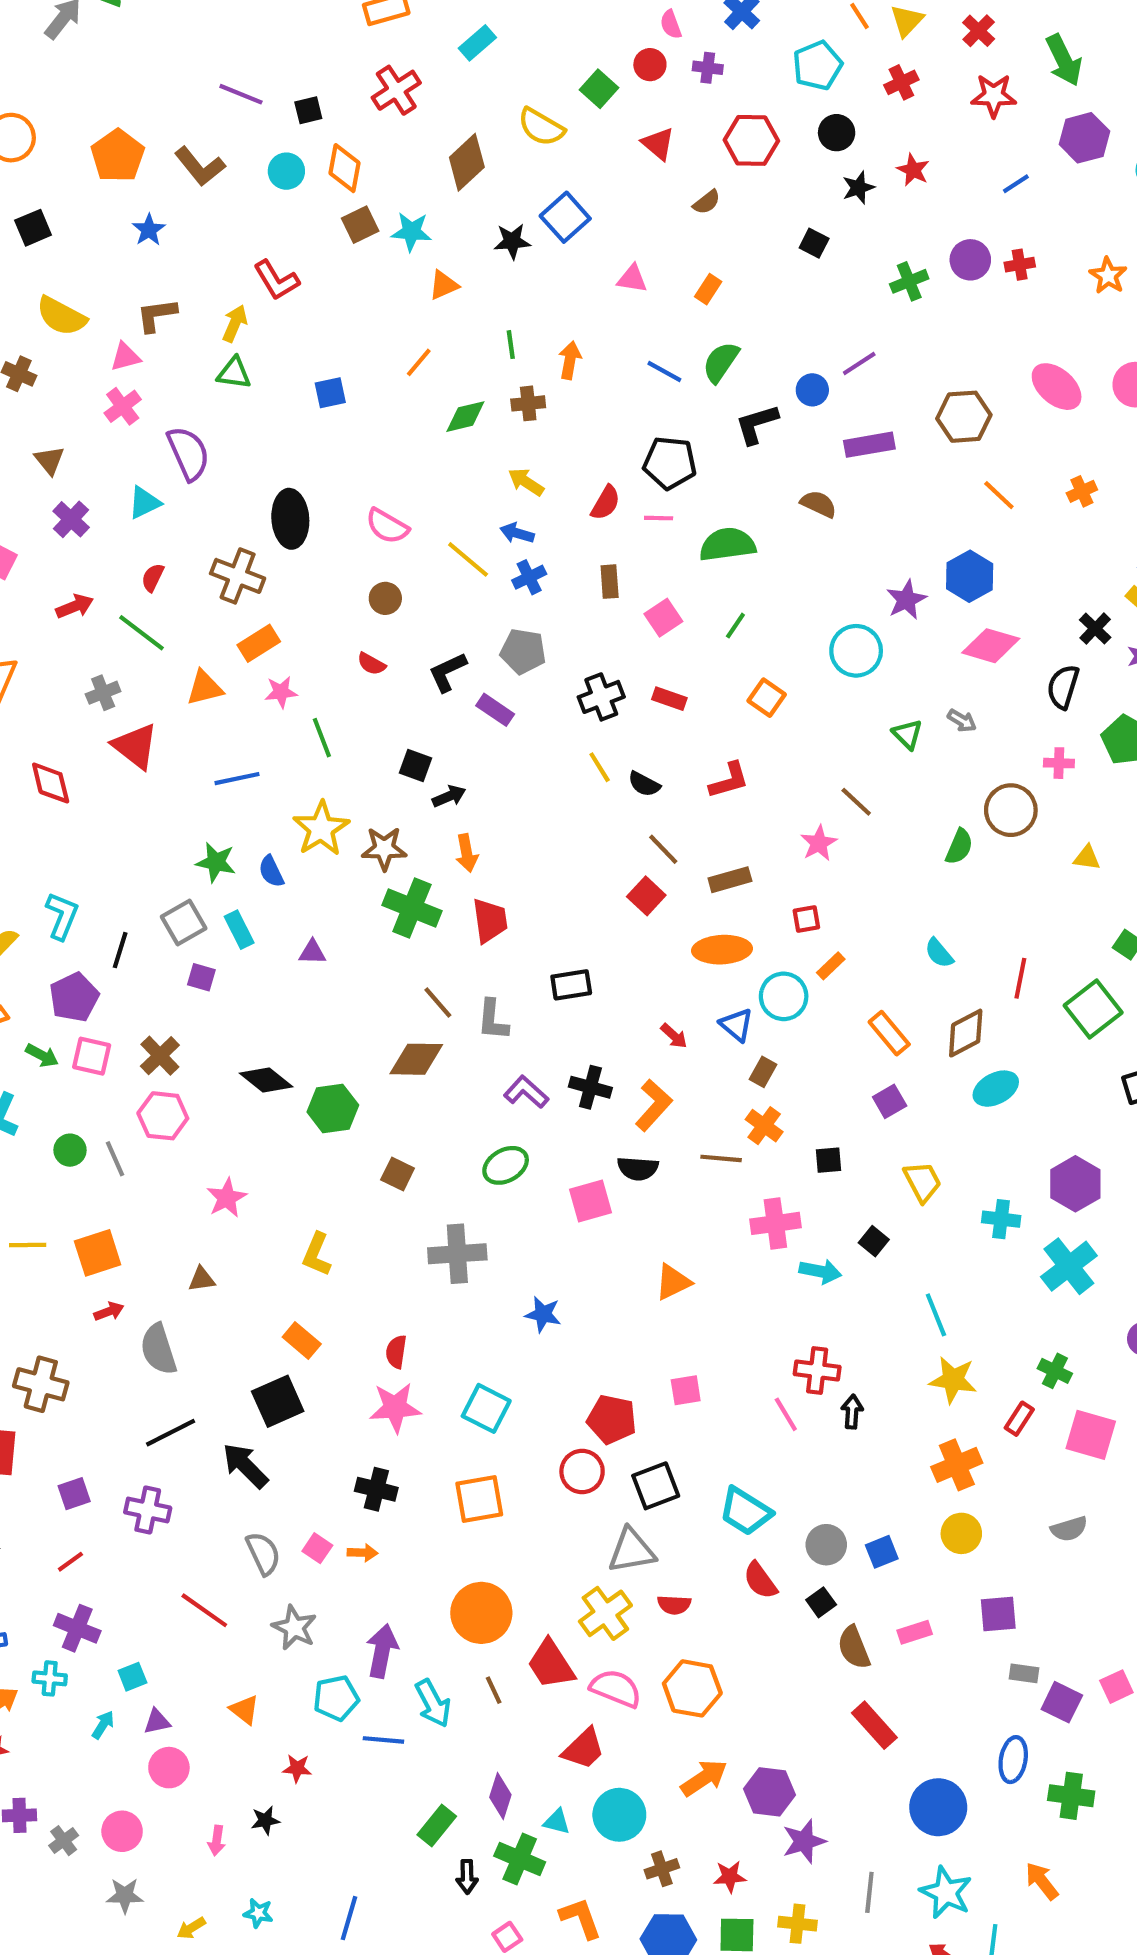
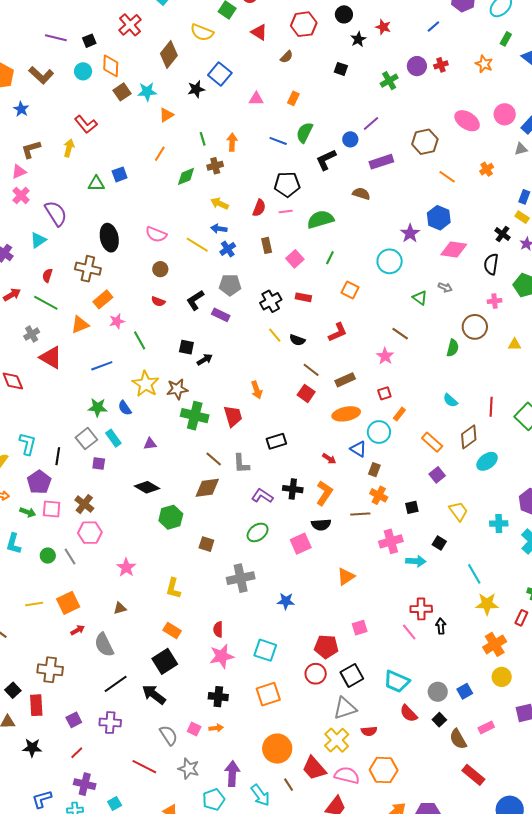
green triangle: (234, 373) -> (96, 184), moved
orange arrow: (467, 853) -> (257, 390), moved
black diamond: (266, 1080) -> (147, 487), moved

